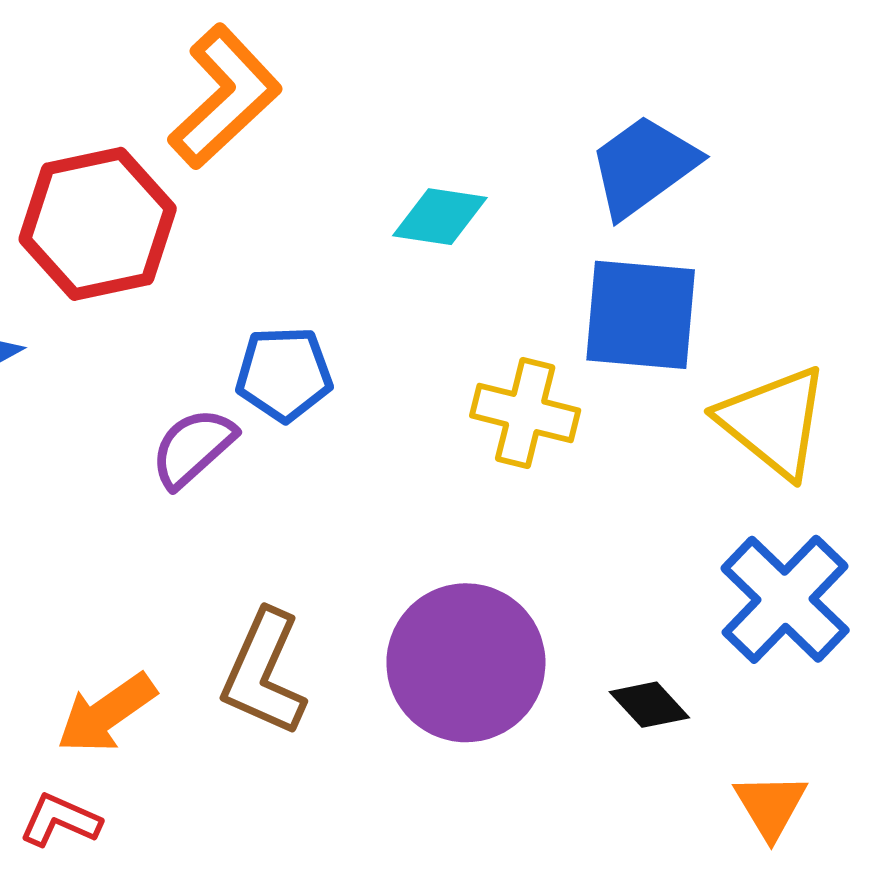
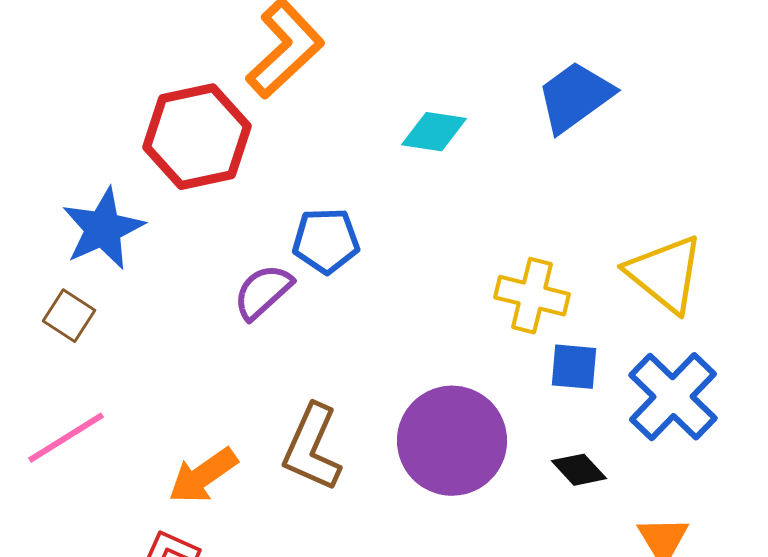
blue square: (641, 315) -> (574, 367), moved, size x0.6
yellow cross: (525, 413) -> (532, 296), moved

